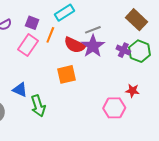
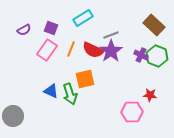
orange line: (50, 35) -> (71, 49), moved
blue triangle: (20, 90) -> (51, 91), moved
green arrow: (38, 106) -> (70, 94), moved

